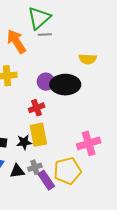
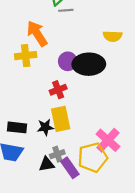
orange arrow: (16, 41) -> (37, 33), moved
pink cross: (89, 143) -> (108, 140), moved, turned -30
black triangle: (17, 171) -> (47, 164), moved

